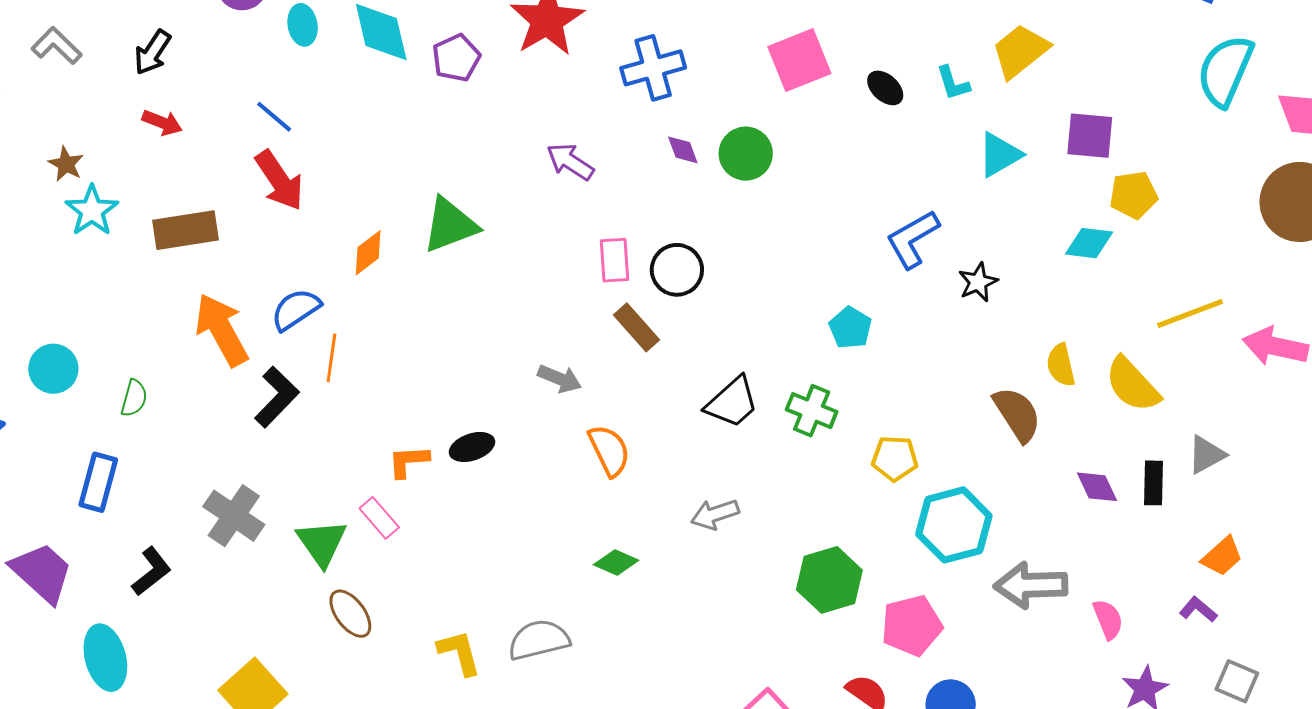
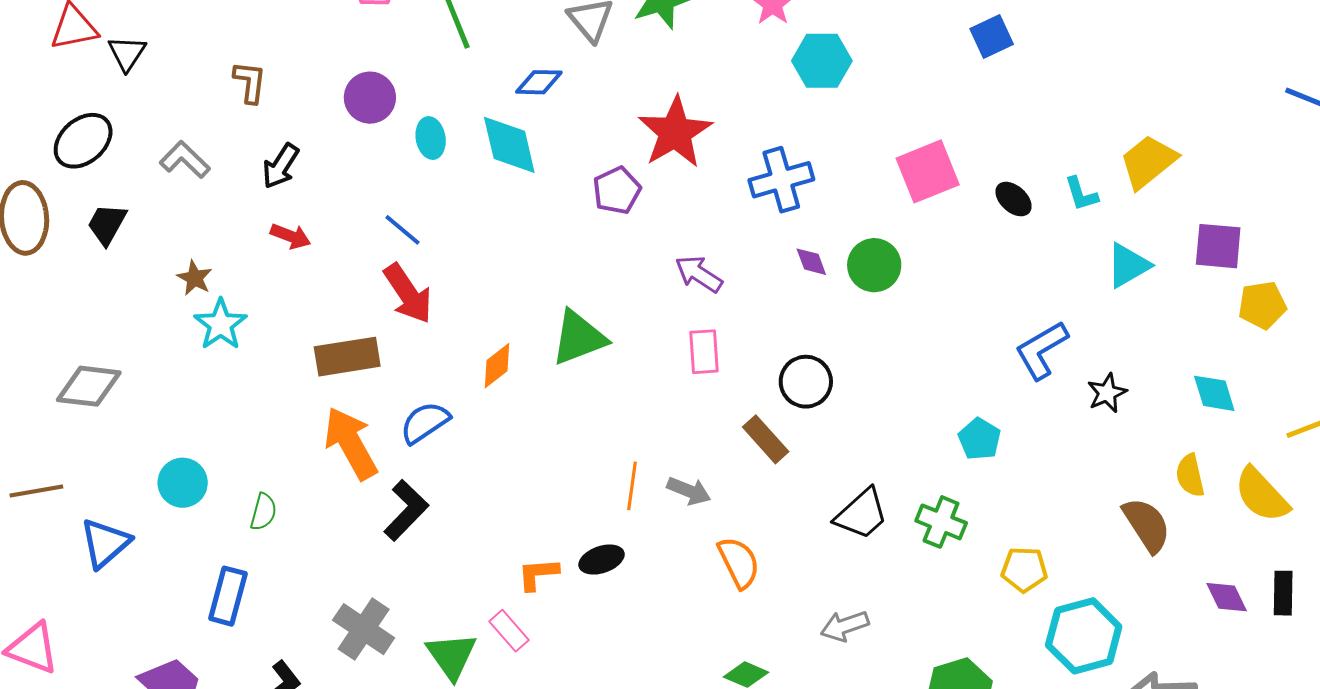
purple pentagon: (456, 58) -> (617, 190), moved
brown rectangle: (185, 230) -> (347, 357), moved
cyan diamond: (1089, 243) -> (1214, 393), moved, turned 66
pink rectangle: (615, 260) -> (704, 352), moved
orange line: (331, 358) -> (632, 486), moved

